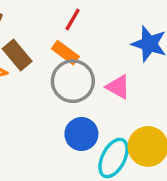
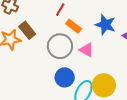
orange rectangle: (65, 53) -> (74, 26), moved

